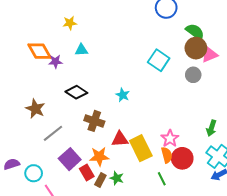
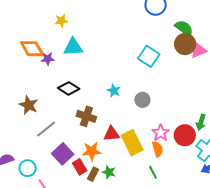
cyan triangle: (81, 50) -> (73, 47), size x1.5
gray circle: (193, 75) -> (142, 100), moved
red circle: (182, 158) -> (185, 135), moved

